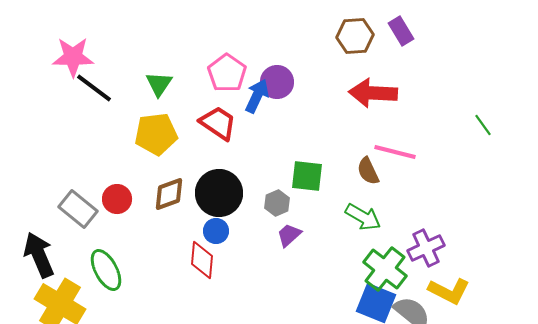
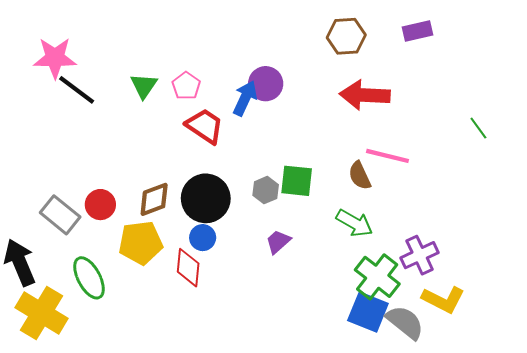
purple rectangle: (401, 31) -> (417, 31), moved, turned -72
pink pentagon: (227, 73) -> (186, 86), moved, size x0.7
yellow pentagon: (156, 134) -> (141, 243), moved
gray hexagon: (277, 203) -> (266, 190), moved

